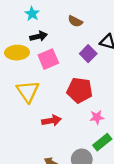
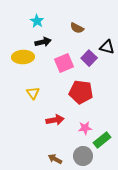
pink square: (48, 59) -> (64, 63), moved
yellow triangle: (28, 91) -> (33, 93), size x0.6
pink star: (97, 117) -> (85, 128), moved

